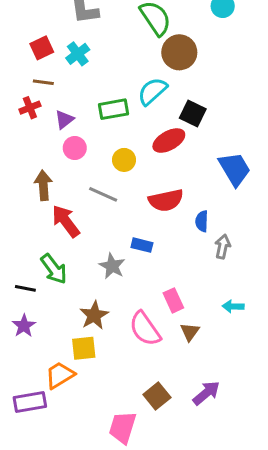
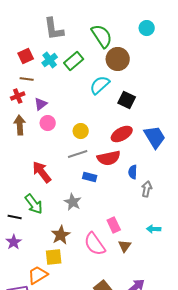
green rectangle: (114, 109) -> (74, 61), moved, turned -30
red ellipse: (169, 141) -> (122, 134), moved
brown arrow: (43, 185) -> (20, 125), moved
gray line: (103, 194) -> (78, 154), moved, turned -42
blue rectangle: (142, 245) -> (90, 177), moved

